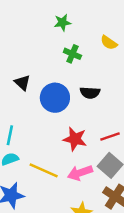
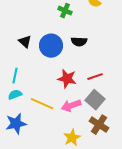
black triangle: (22, 83) -> (25, 42), moved

